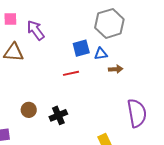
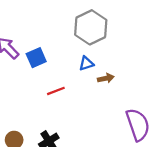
blue square: (81, 48) -> (36, 58), moved

